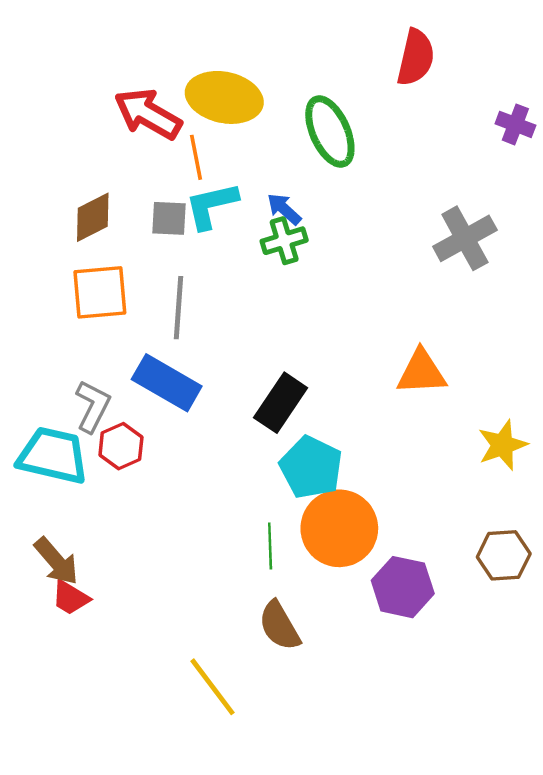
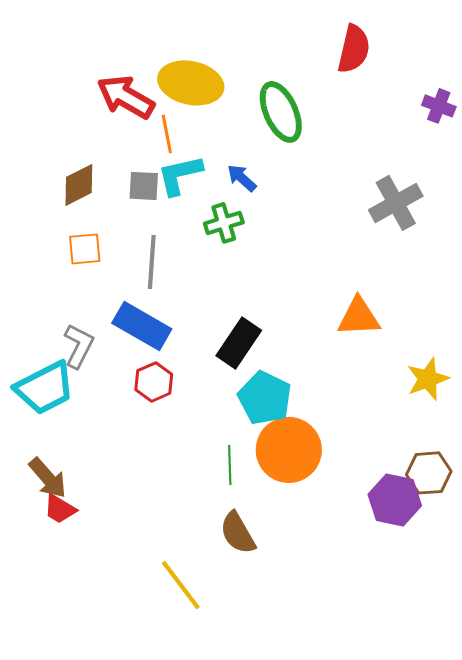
green cross: (284, 241) -> (224, 223), moved
orange square: (100, 292) -> (85, 249), size x0.7
red hexagon: (121, 446) -> (154, 382), moved
cyan trapezoid: (53, 456) -> (45, 388), turned 140
purple hexagon: (403, 587) -> (395, 500), moved

